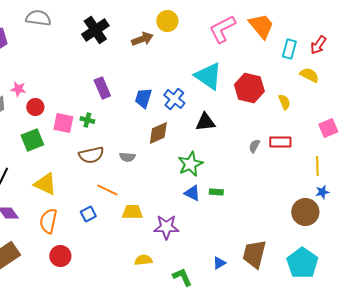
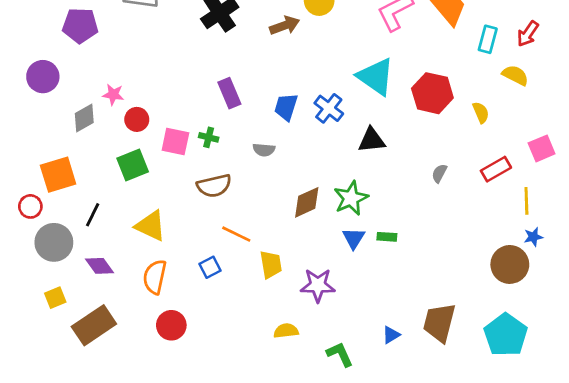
brown diamond: (158, 133) -> (307, 202), moved
red rectangle: (280, 142) -> (496, 169), moved, turned -30
gray semicircle: (127, 157) -> (264, 150), moved
blue triangle: (192, 193) -> (354, 238), turned 36
yellow trapezoid: (132, 212) -> (271, 264), turned 80

